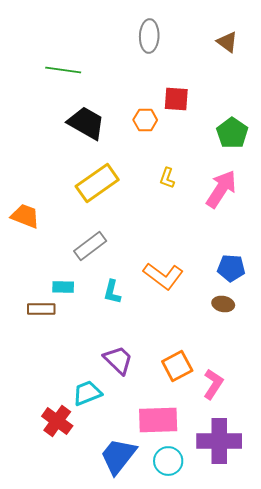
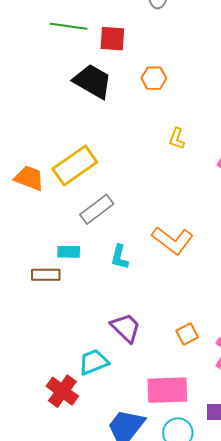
red square: (176, 99) -> (112, 39), moved
yellow rectangle: (97, 183) -> (75, 166), moved
orange square: (177, 366) -> (187, 334), size x0.7

